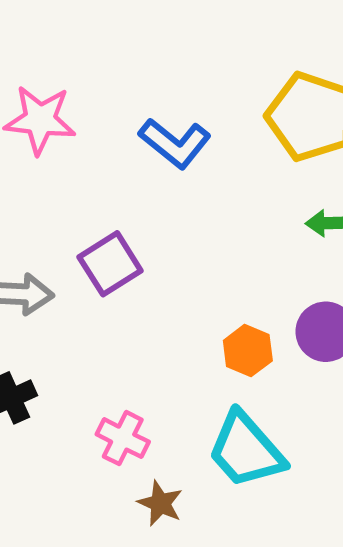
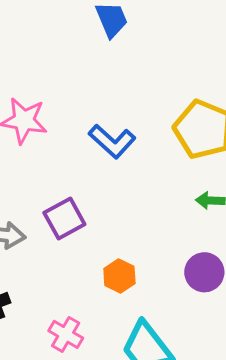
orange hexagon: (248, 351) -> (119, 276), moved

